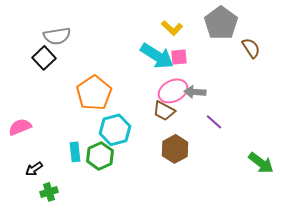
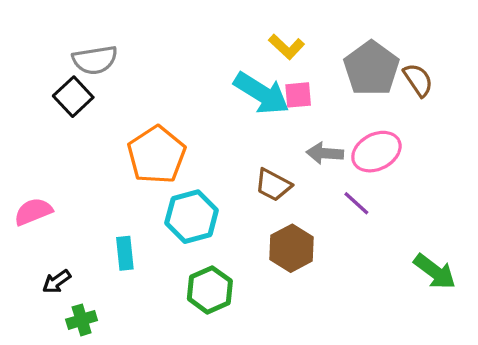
gray pentagon: (221, 23) -> (371, 68), moved
pink ellipse: (173, 91) -> (376, 152), moved
green hexagon: (100, 156) -> (210, 290), moved

